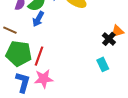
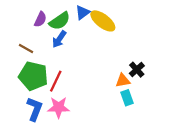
orange triangle: (117, 31) -> (123, 81), moved

